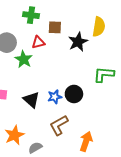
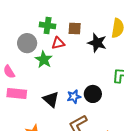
green cross: (31, 15) -> (48, 25), moved
black star: (78, 42) -> (97, 43), turned -30

